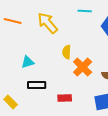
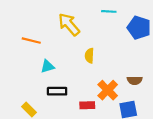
orange line: (13, 21) -> (31, 41), moved
orange cross: (83, 67) -> (108, 90), moved

